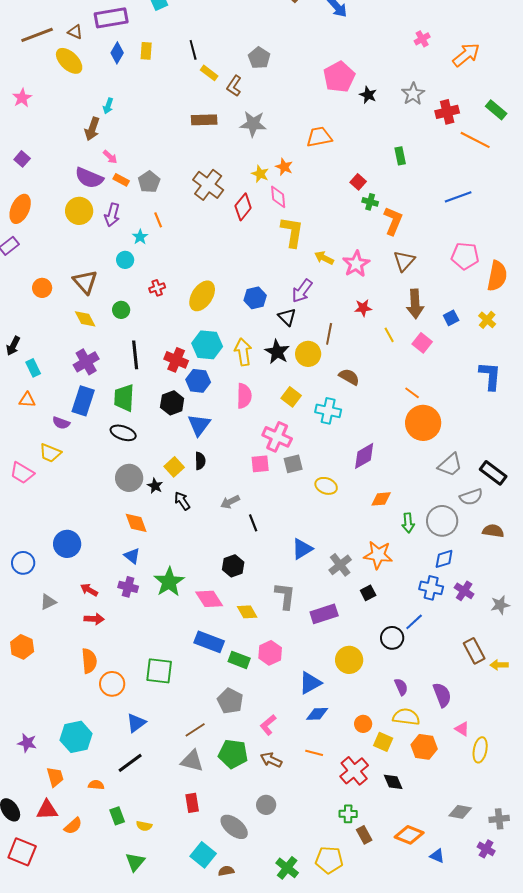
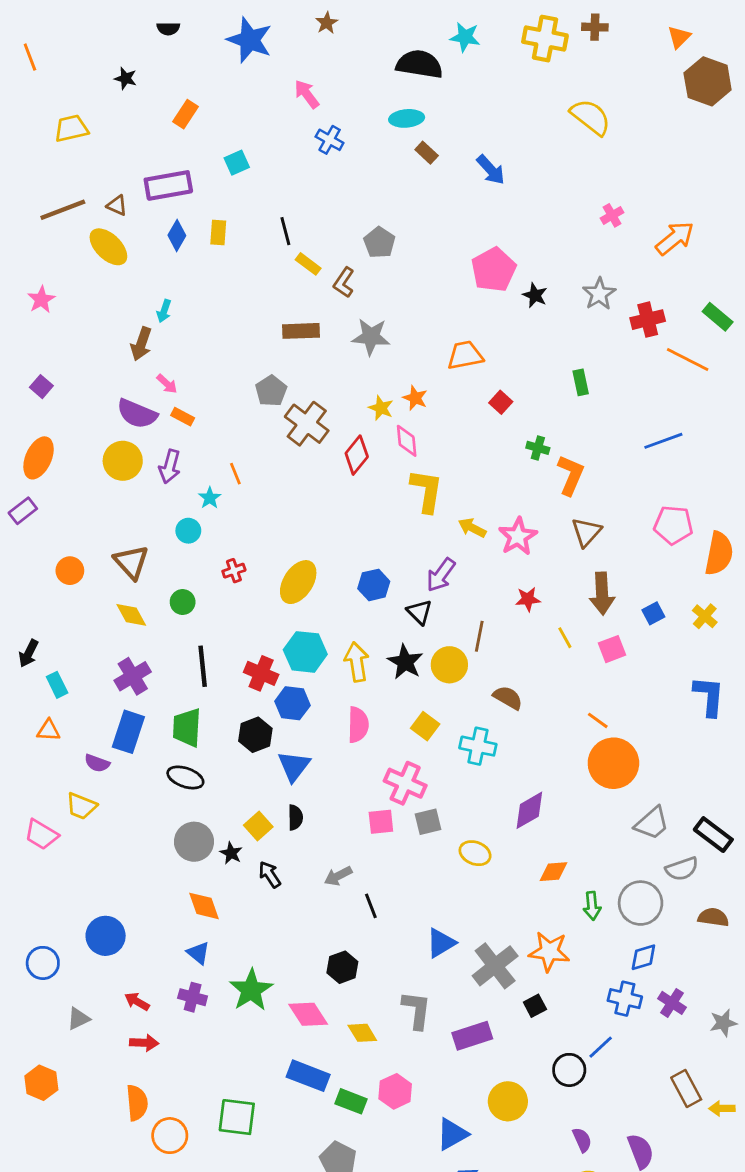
gray pentagon: (149, 182) -> (271, 391), moved
red square: (358, 182) -> (501, 402), moved
pink square: (422, 343) -> (612, 649), turned 30
gray cross: (340, 565) -> (495, 966), size x1.4

